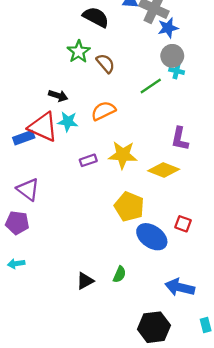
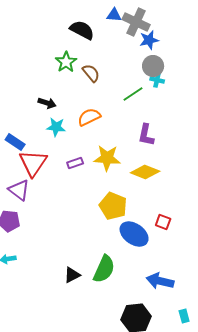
red triangle: (43, 127) -> (33, 163), moved, turned 40
blue rectangle: (24, 138) -> (15, 142), turned 54
purple L-shape: (180, 139) -> (146, 135), moved
green semicircle: (119, 274) -> (104, 269), size x1.8

